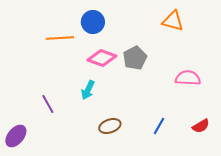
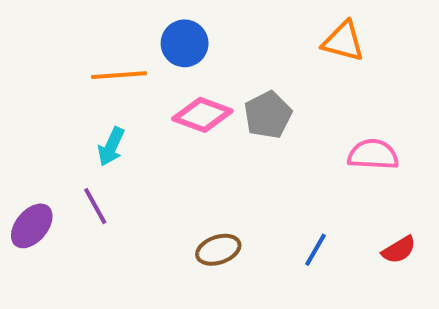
cyan arrow: (88, 90) -> (111, 147), moved
purple ellipse: (16, 136) -> (32, 226), moved

